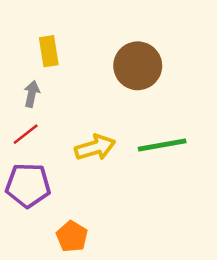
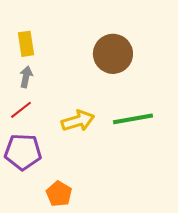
yellow rectangle: (49, 51) -> (26, 44), moved

